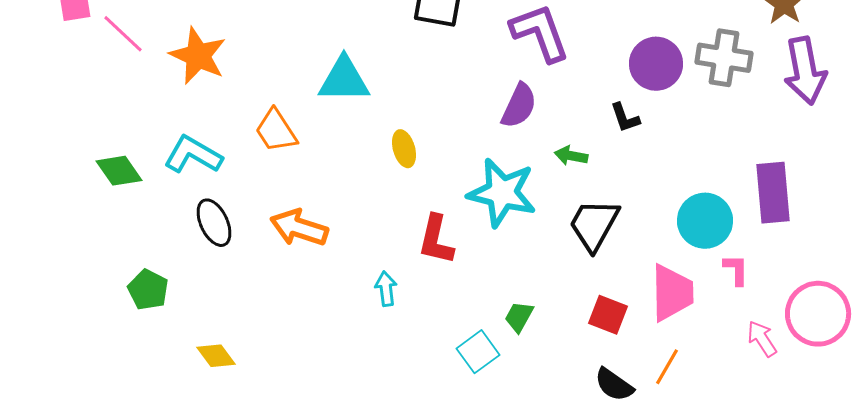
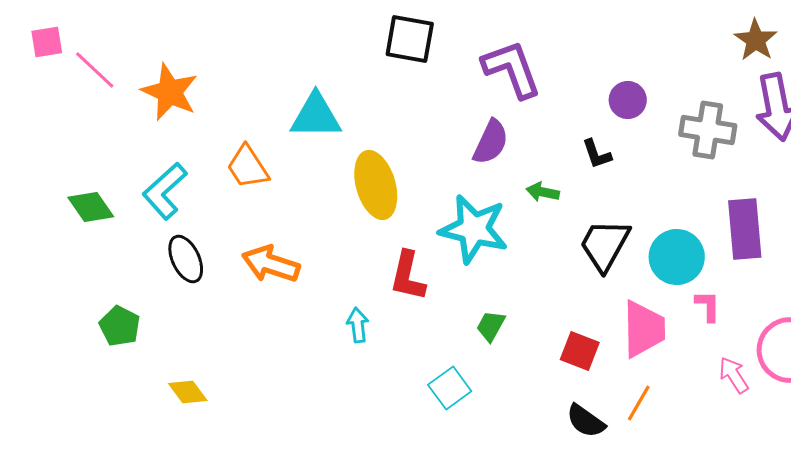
gray cross: (724, 58) -> (708, 130), moved
purple circle: (656, 64) -> (628, 100), size x0.7
yellow ellipse: (404, 149) -> (376, 185), size x1.8
cyan L-shape: (193, 155) -> (165, 191), turned -72
black trapezoid: (594, 225) -> (605, 245), moved
green trapezoid: (519, 317) -> (491, 326), moved

